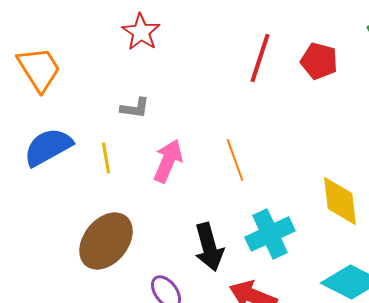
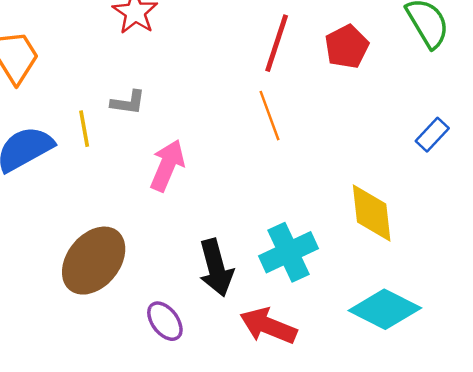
red pentagon: (319, 61) -> (347, 47), turned 30
yellow line: (106, 158) -> (84, 129), moved
orange line: (235, 160) -> (269, 116), moved

